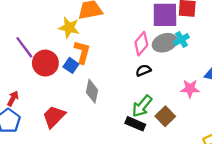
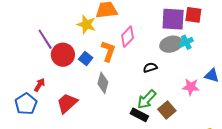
pink diamond: (141, 44) -> (128, 37), moved
orange L-shape: (82, 52) -> (108, 51), moved
red arrow: (13, 98) -> (39, 85), moved

